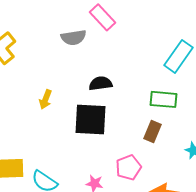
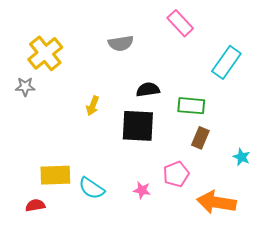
pink rectangle: (103, 17) -> (180, 23), moved
green rectangle: (164, 99) -> (191, 106), moved

